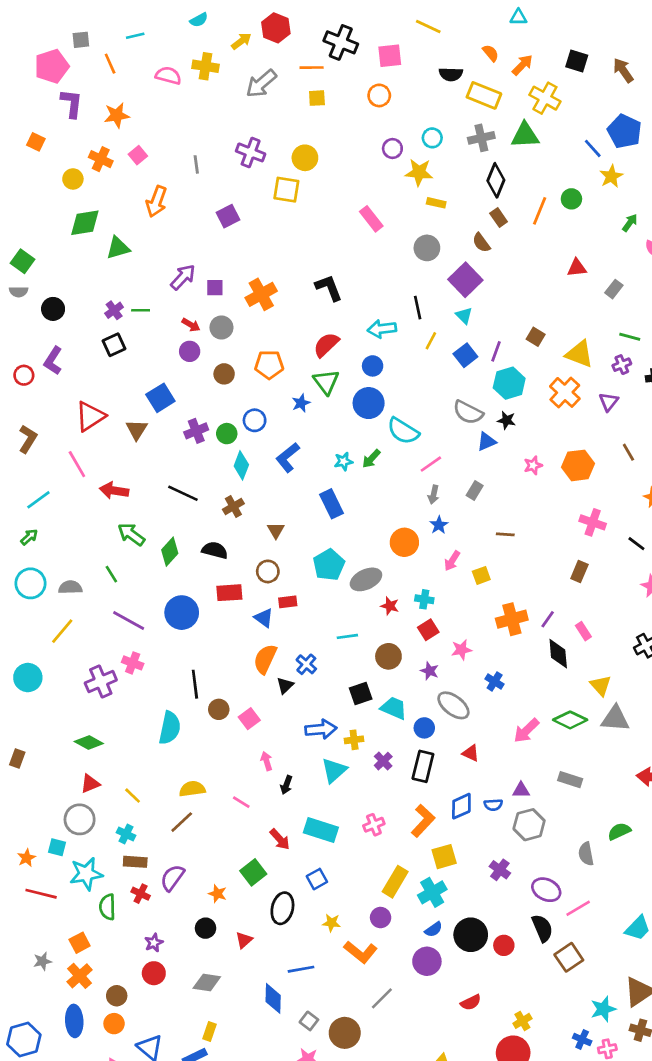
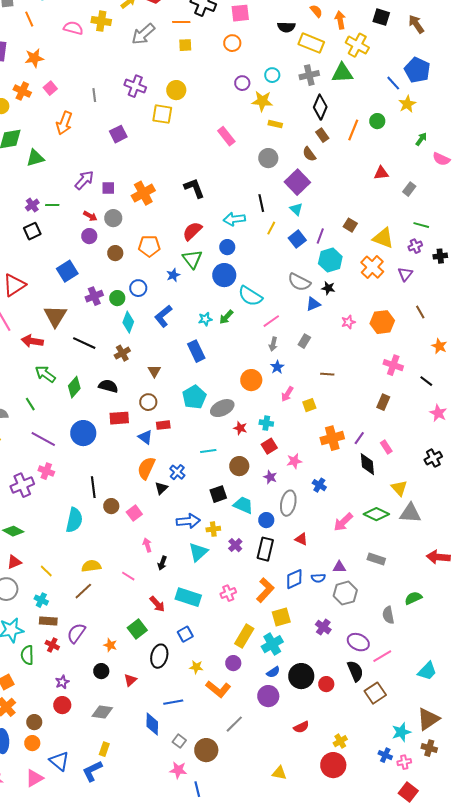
orange arrow: (522, 65) -> (340, 20), turned -54
brown triangle: (137, 430) -> (55, 316), moved, size x1.4
gray ellipse: (453, 705) -> (288, 503), turned 65

